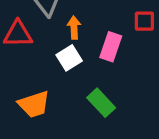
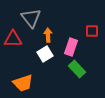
green rectangle: (101, 103) -> (77, 69), moved

